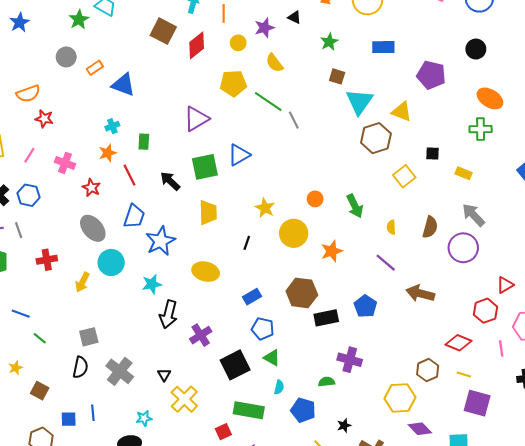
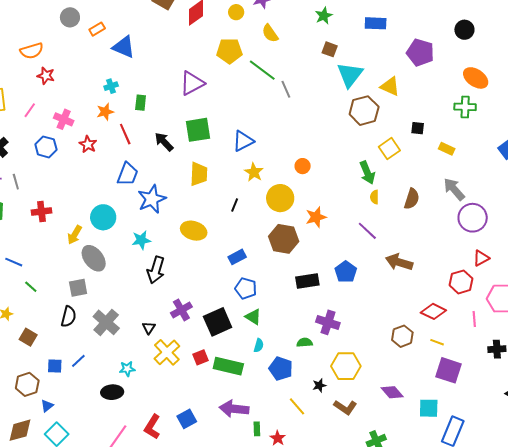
blue triangle: (239, 155) -> (243, 141), moved
blue hexagon: (29, 195) -> (46, 147), moved
green arrow: (355, 206) -> (367, 173), moved
gray ellipse: (93, 228) -> (94, 258), moved
purple circle: (463, 248) -> (473, 218), moved
brown hexagon: (302, 293) -> (284, 239), moved
purple cross: (201, 335) -> (181, 310), moved
yellow hexagon: (400, 398) -> (346, 366), moved
blue line: (93, 413) -> (78, 361), turned 49
red square: (223, 432) -> (201, 357), moved

